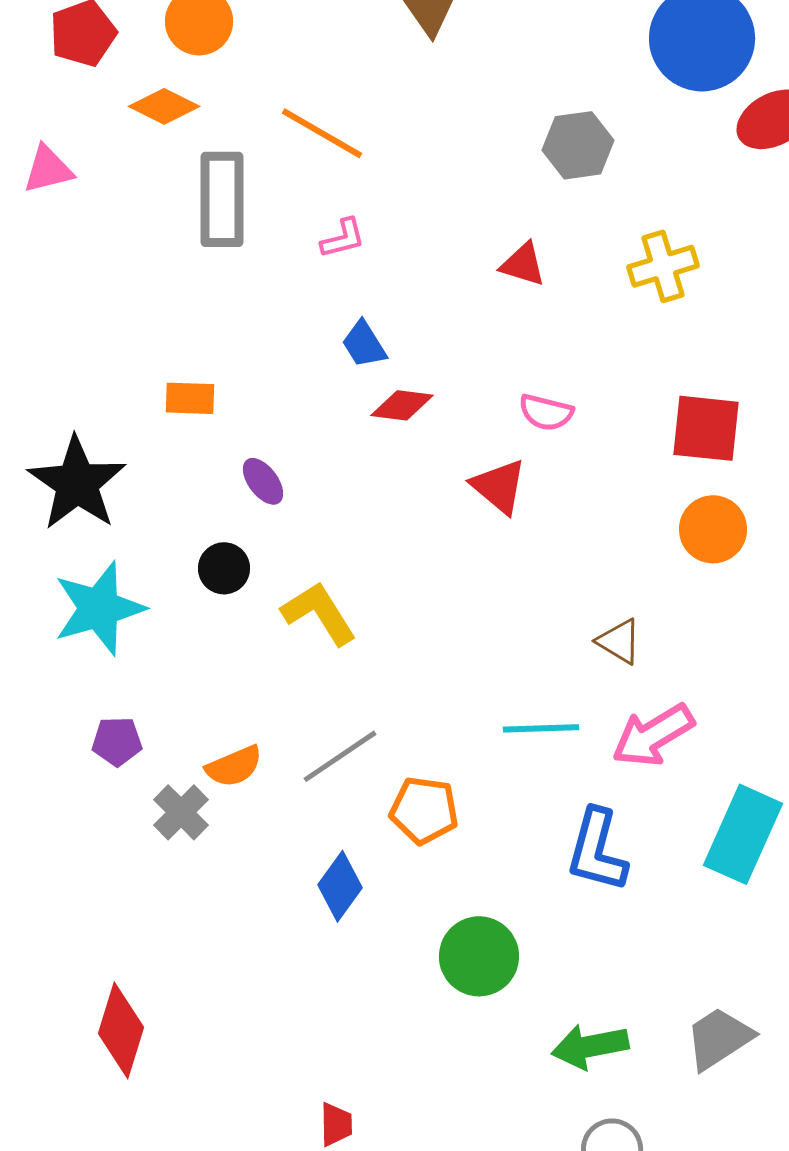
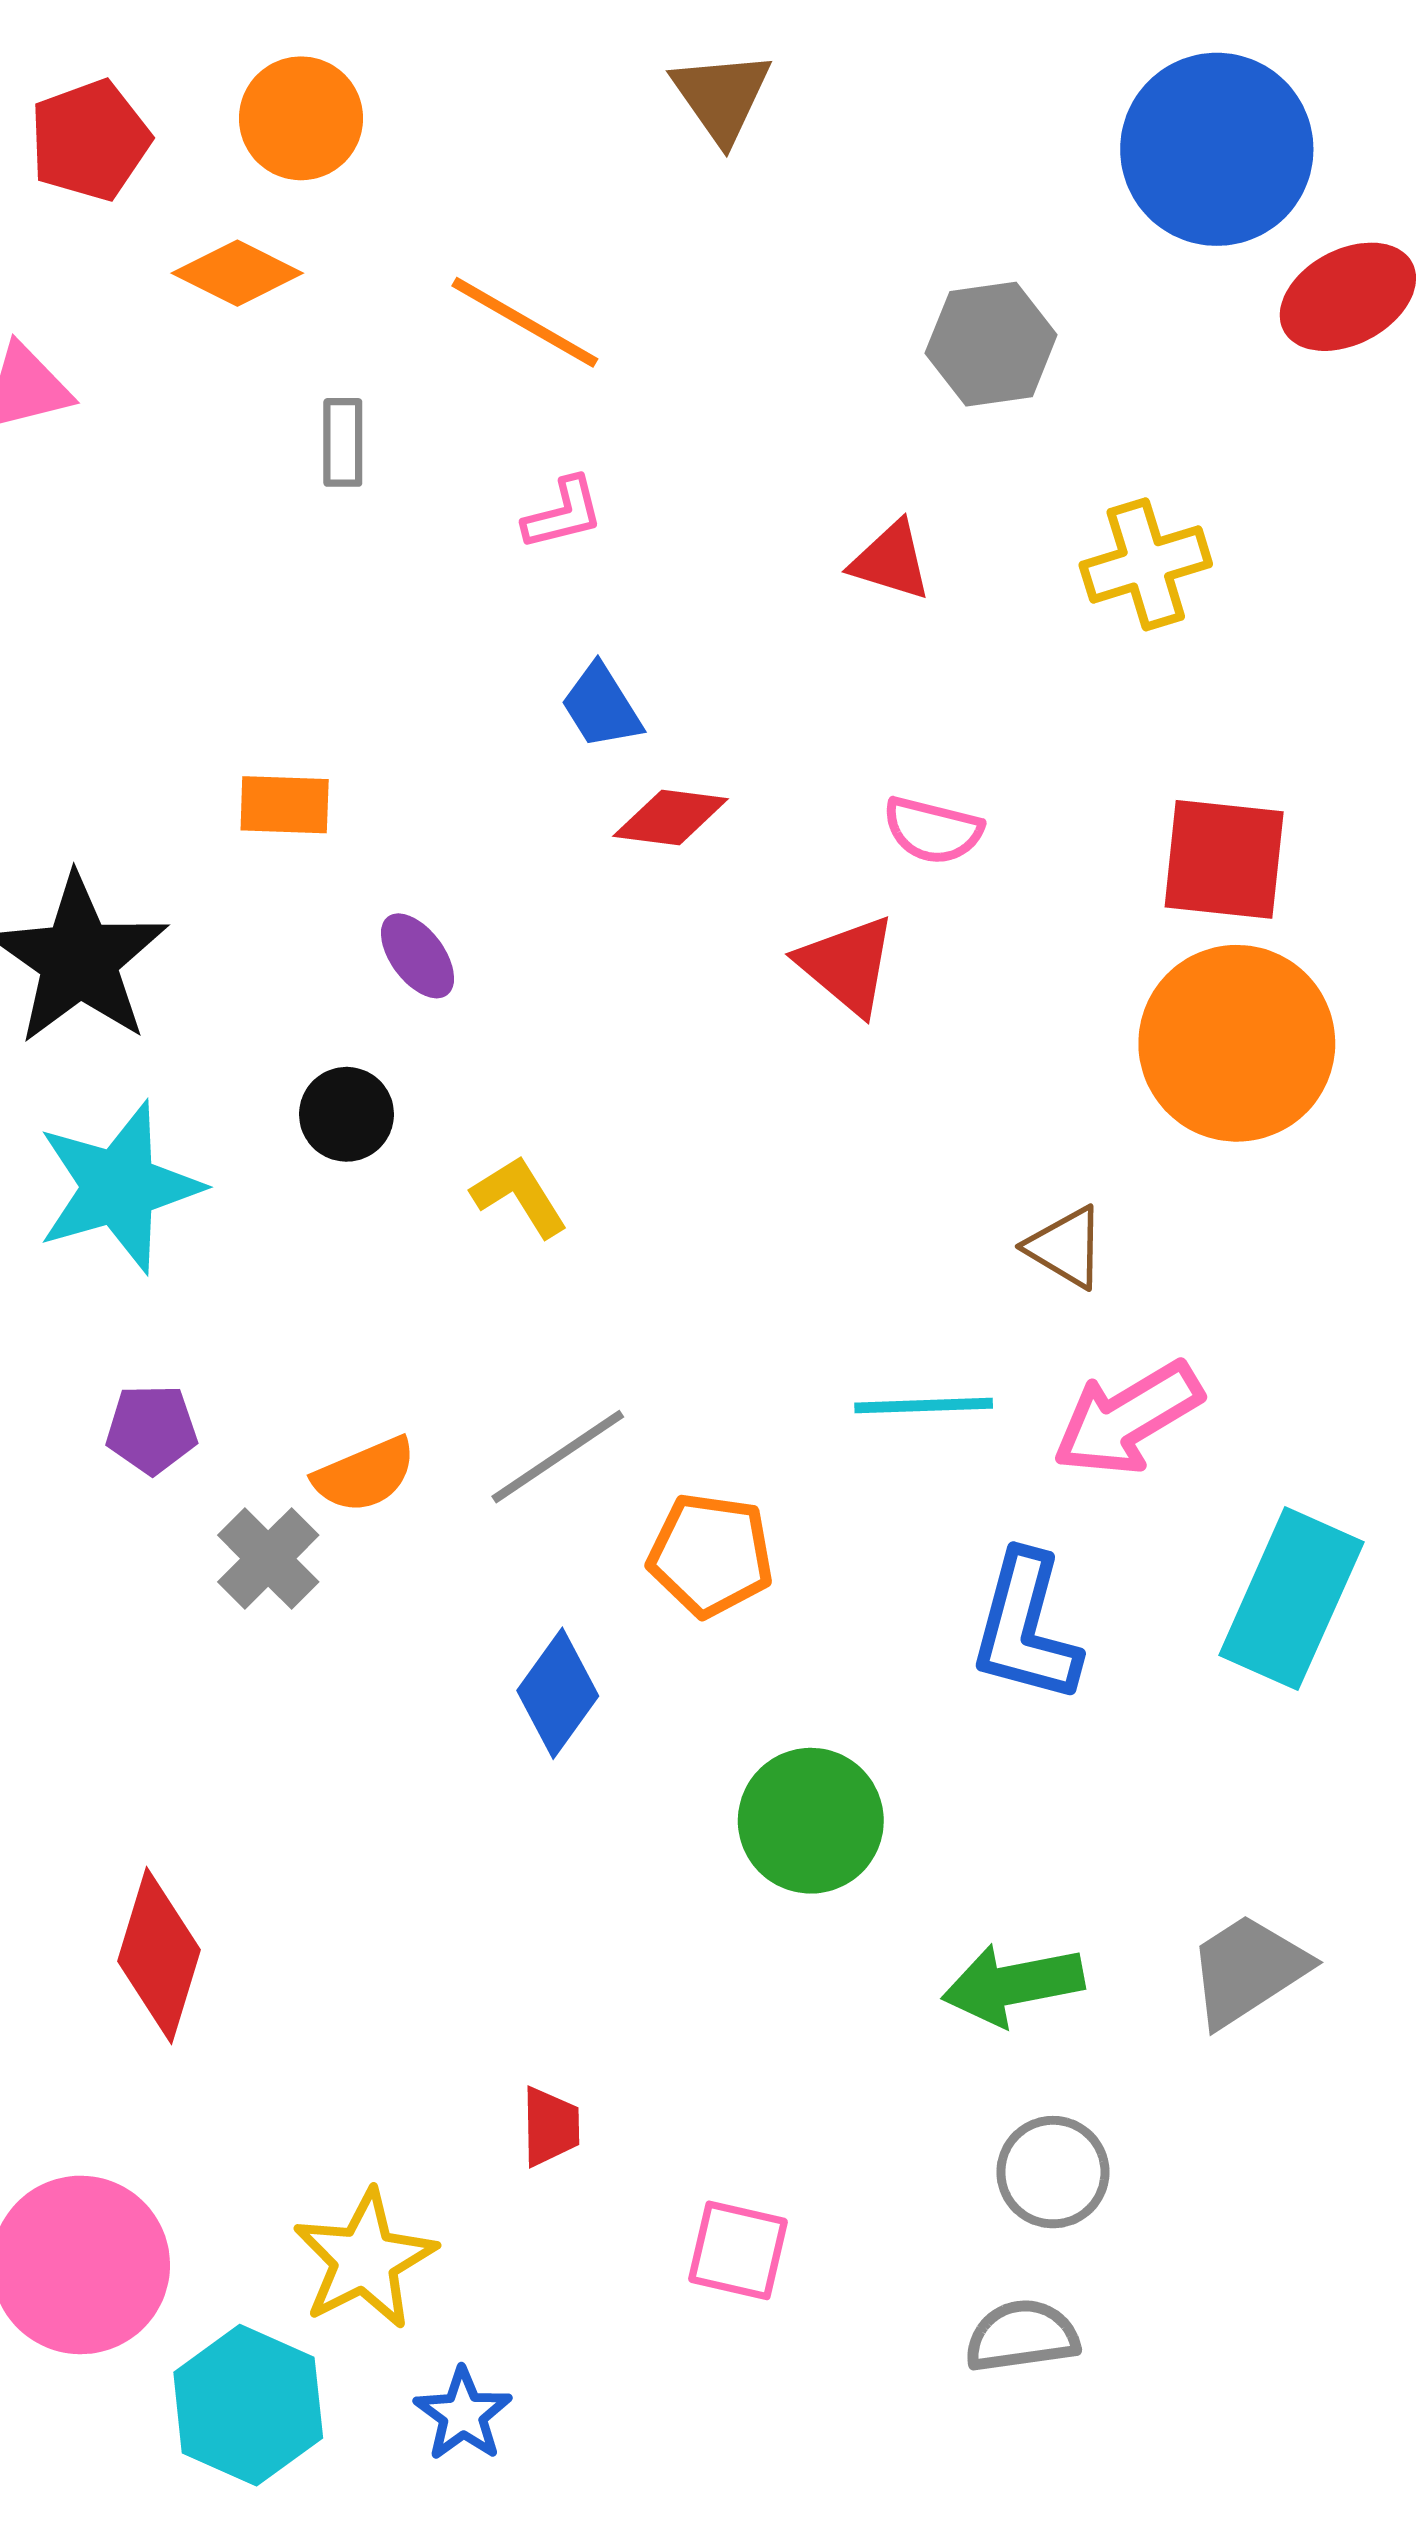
gray rectangle: (222, 199) -> (343, 442), size x0.5
orange circle: (713, 529) -> (1237, 1043), size x1.6
yellow L-shape: (319, 613) -> (519, 1196), size x0.7

